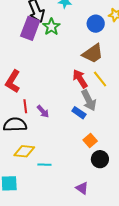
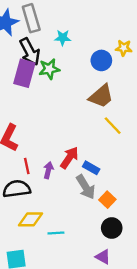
green star: (51, 27) -> (49, 69), turned 30
red arrow: (80, 79) -> (69, 158), moved, turned 72
gray arrow: (89, 100) -> (86, 187), moved
purple arrow: (43, 111) -> (48, 170), turned -120
black circle: (100, 159) -> (112, 228), moved

